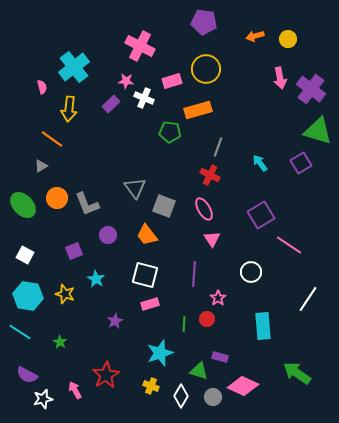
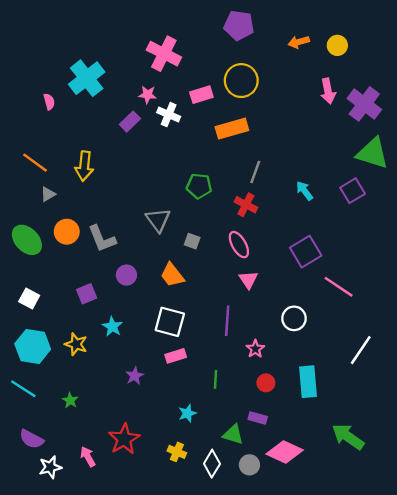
yellow arrow: (69, 109) -> (84, 166), moved
green pentagon: (170, 132) -> (199, 186), moved
orange line: (52, 139) -> (35, 163), moved
gray square: (164, 206) -> (192, 241), size x0.6
red circle: (207, 319) -> (266, 383), moved
cyan star: (160, 353) -> (187, 413), size x0.6

